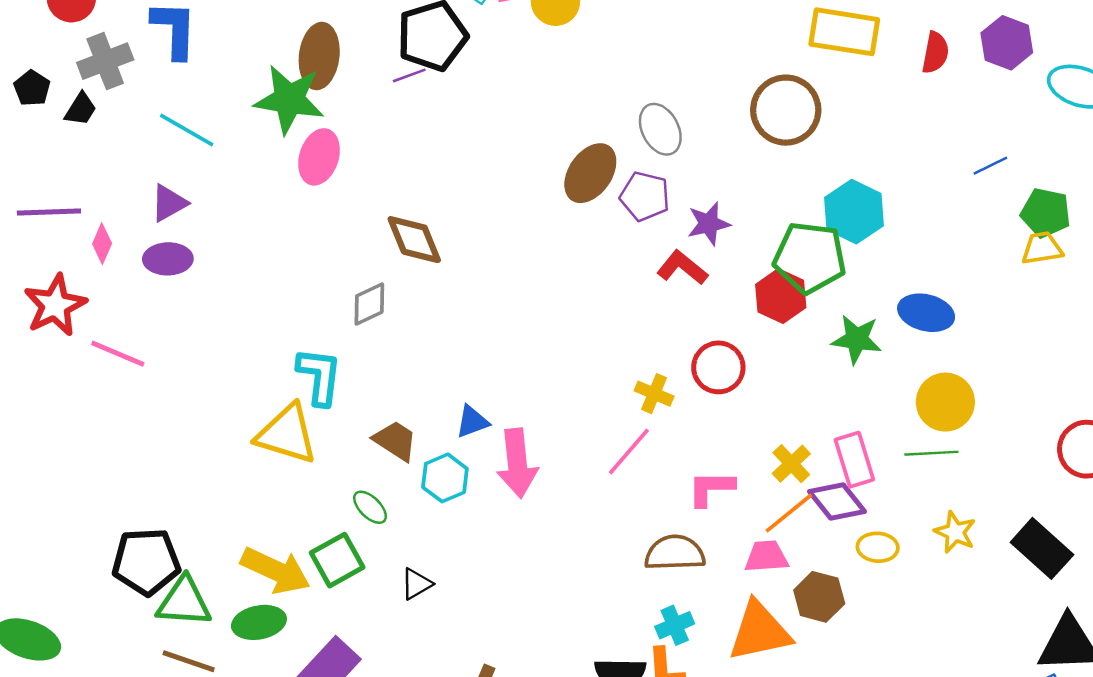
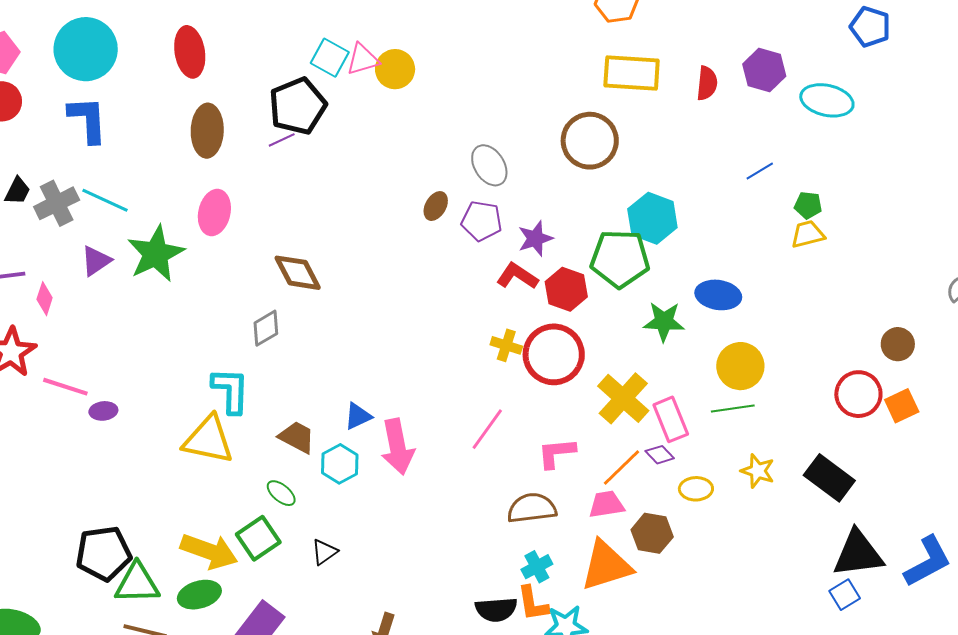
gray cross: (105, 61) -> (57, 203), moved
green star: (289, 99) -> (156, 254), moved, turned -30
brown ellipse: (590, 173) -> (436, 206), size x0.6
green pentagon: (1046, 213) -> (808, 205), size x0.7
purple ellipse: (168, 259) -> (103, 411), moved, size x0.7
red hexagon: (781, 296) -> (566, 289), moved
red circle: (718, 367) -> (554, 354), size x1.4
yellow cross: (654, 394) -> (506, 345), moved
yellow cross: (791, 464) -> (623, 398), moved, size x1.6
purple diamond: (837, 502) -> (660, 455), size x0.6

